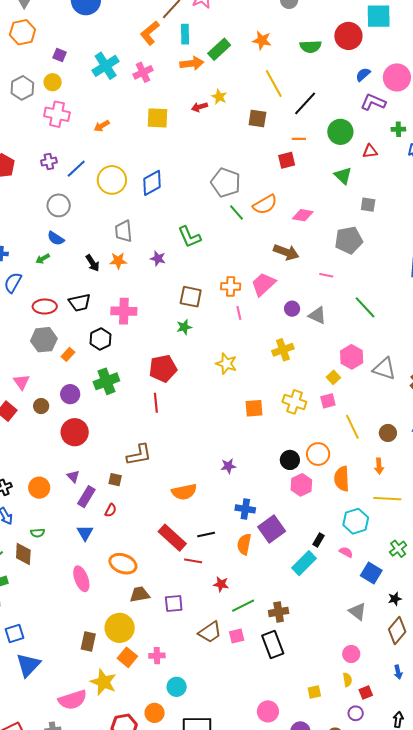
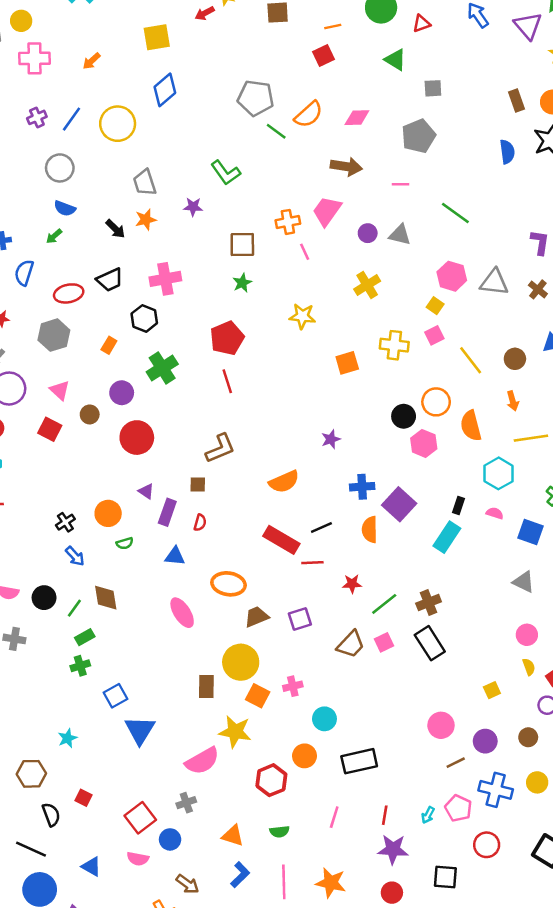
blue diamond: (152, 183) -> (165, 90), moved
gray hexagon: (44, 340) -> (54, 335), moved
green semicircle: (38, 533) -> (125, 543), moved
blue triangle: (85, 533) -> (175, 556), turned -42

